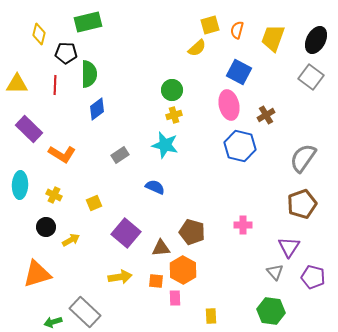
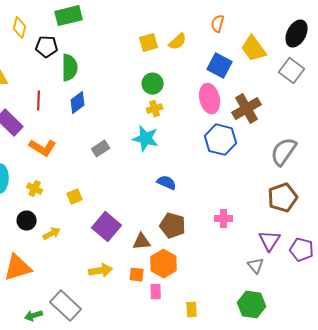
yellow square: (210, 25) -> (149, 43), moved
yellow trapezoid: (273, 38) -> (254, 49), moved, turned -56
red line: (55, 85) -> (39, 101), moved
brown cross: (266, 115) -> (247, 109), size x1.6
blue semicircle: (155, 187) -> (167, 183), moved
purple pentagon: (313, 277) -> (302, 250), moved

